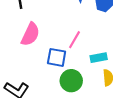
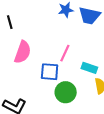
cyan rectangle: (99, 58) -> (89, 68), turned 35

